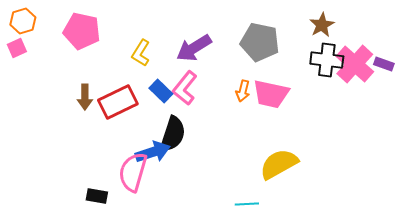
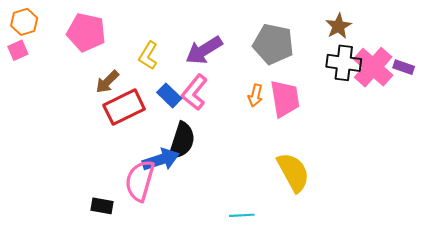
pink trapezoid: (271, 94) -> (285, 99), turned -111
brown arrow: (85, 97) -> (107, 82), moved, turned 45
yellow semicircle: (279, 164) -> (293, 172), turned 90
cyan line: (247, 204) -> (242, 215), moved

